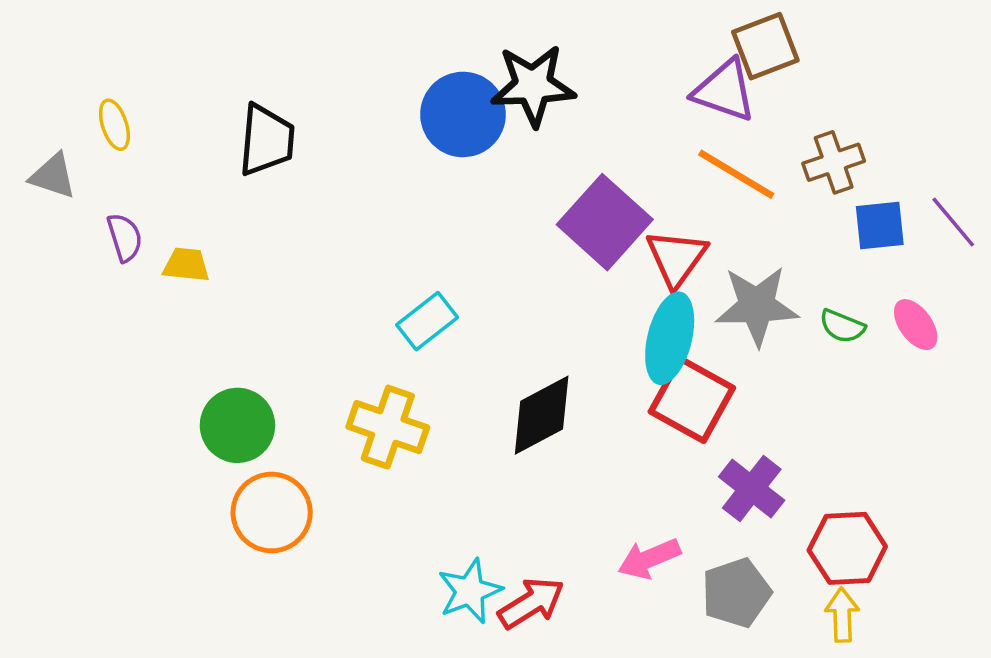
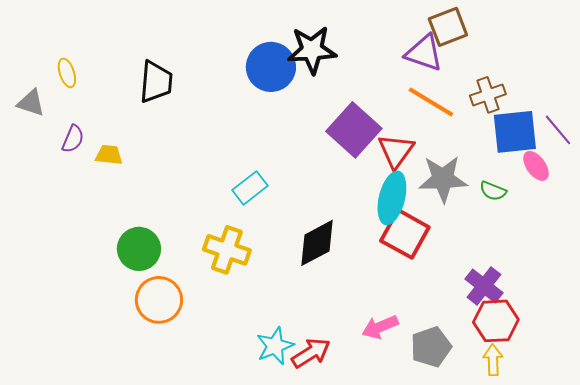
blue square: (880, 225) -> (515, 132), size x1.5
purple semicircle: (125, 237) -> (73, 139), turned 40
pink ellipse: (916, 325) -> (536, 166), moved
purple cross: (752, 489) -> (484, 286), moved

